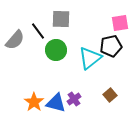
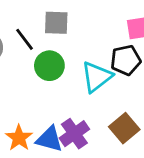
brown square: (110, 95) -> (124, 128), size x1.5
purple cross: (74, 99) -> (74, 134), size x1.5

